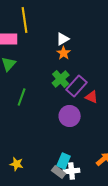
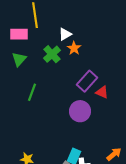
white triangle: (63, 39) -> (65, 34), moved
green cross: (61, 79) -> (52, 54), moved

